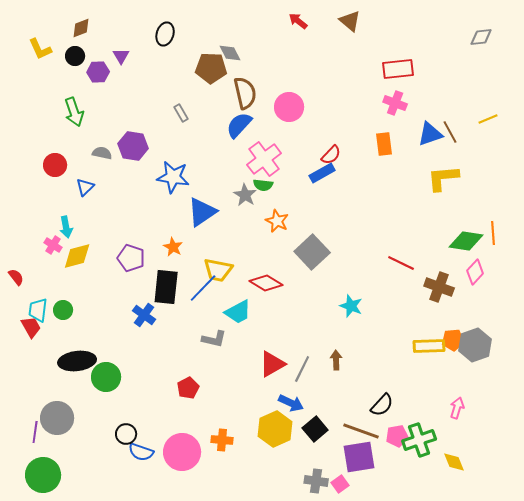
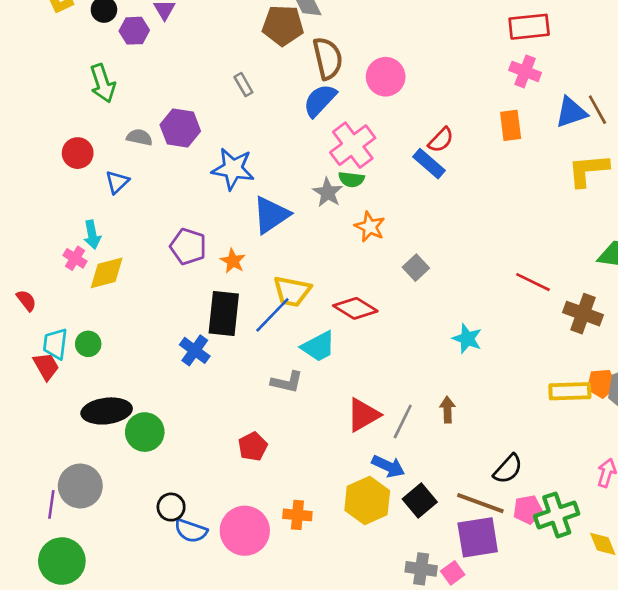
blue rectangle: (322, 173) -> (429, 164), turned 70
gray square: (312, 252) -> (416, 268), size x0.6
purple pentagon: (131, 258) -> (188, 246), moved

